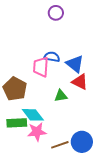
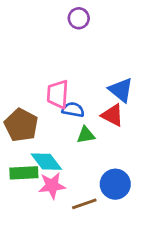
blue semicircle: (52, 57) -> (73, 110), moved
blue triangle: (75, 64) -> (121, 90), moved
blue circle: (82, 142) -> (115, 184), moved

